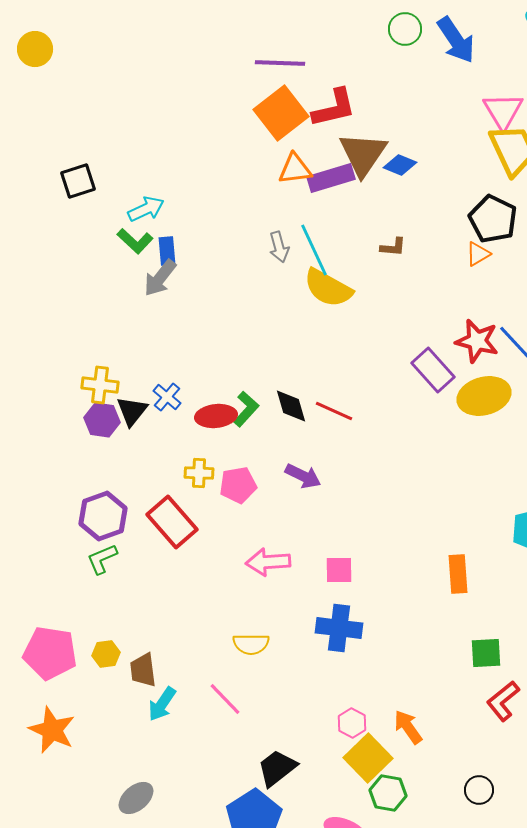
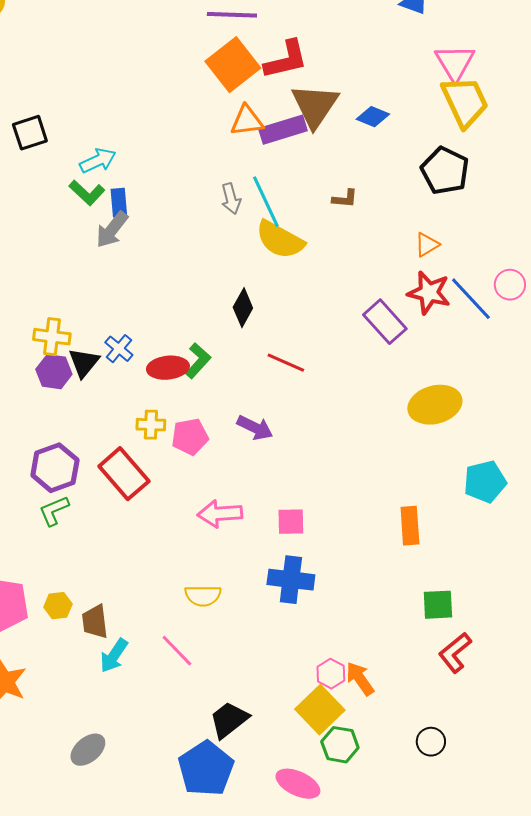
blue diamond: (400, 165) -> (373, 117), moved
orange triangle: (478, 254) -> (427, 245), moved
yellow ellipse: (484, 396) -> (435, 405), moved
black diamond: (291, 406) -> (243, 308), moved, turned 45
pink hexagon: (352, 723) -> (331, 674), moved

